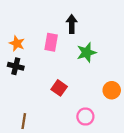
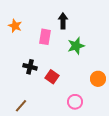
orange star: (17, 43) -> (15, 26), moved
black cross: (16, 66) -> (30, 67), moved
brown line: (24, 121) -> (21, 106), turned 32

